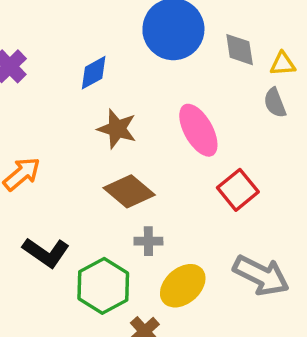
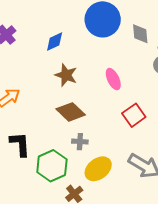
pink ellipse: (198, 130) -> (113, 79), size x0.7
black L-shape: (46, 252) -> (20, 144), turned -132

